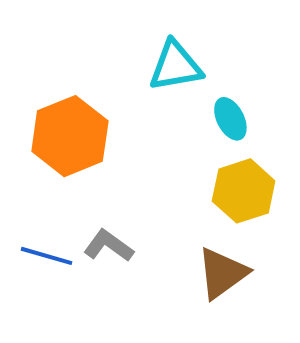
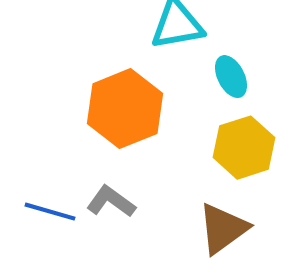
orange hexagon: (70, 136) -> (125, 109), moved

